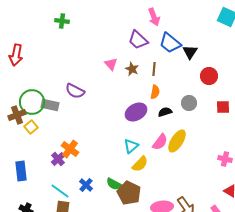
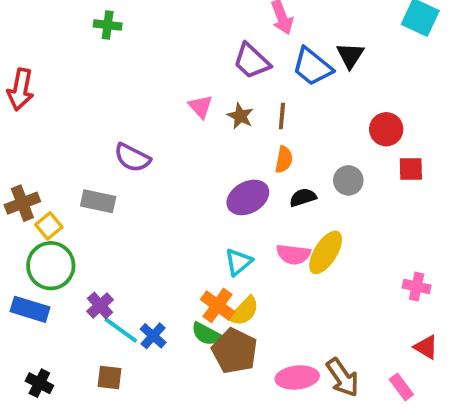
black triangle: (190, 52) -> (350, 55), moved
green circle: (32, 102) -> (51, 266), moved
gray rectangle: (50, 105) -> (98, 201), moved
red square: (223, 107) -> (411, 169), moved
pink semicircle: (160, 142) -> (293, 254), turned 60
orange cross: (70, 149) -> (218, 305), moved
purple cross: (58, 159) -> (100, 305), moved
yellow semicircle: (140, 164) -> (244, 311), moved
blue rectangle: (21, 171) -> (30, 309), turned -66
cyan line: (60, 191) -> (121, 330), moved

